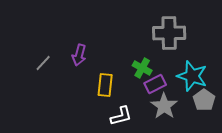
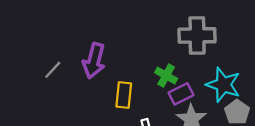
purple arrow: (79, 55) -> (94, 61), size x1.4

